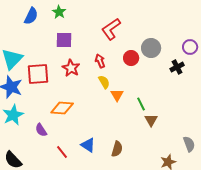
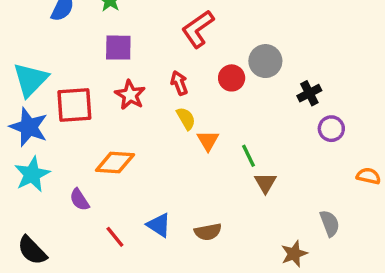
purple circle: (190, 47) -> (331, 129), moved
brown semicircle: (117, 149) -> (208, 232), turned 63

